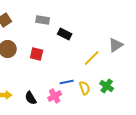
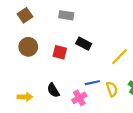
black rectangle: (65, 34) -> (84, 44), moved
black semicircle: (31, 98) -> (53, 90), moved

